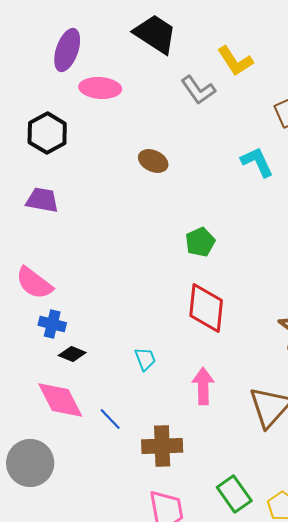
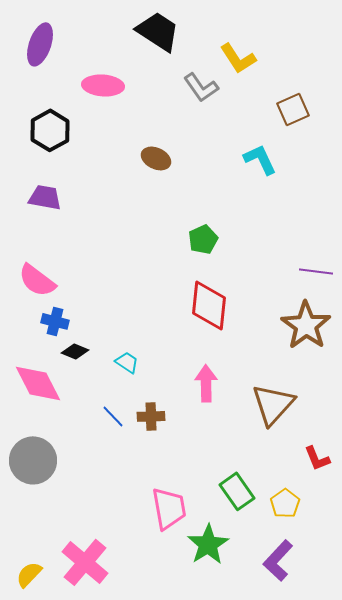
purple ellipse: (67, 50) -> (40, 44), moved
cyan trapezoid: (145, 359) -> (127, 362), moved, turned -35
pink diamond: (60, 400) -> (38, 383), moved
brown cross: (162, 446) -> (151, 416), moved, size x0.7

